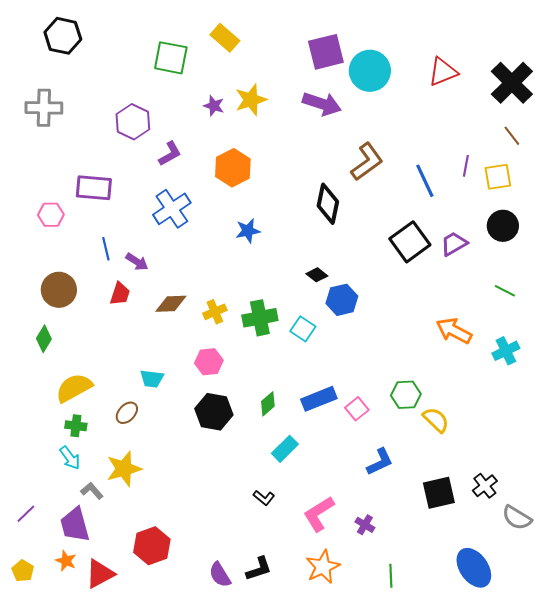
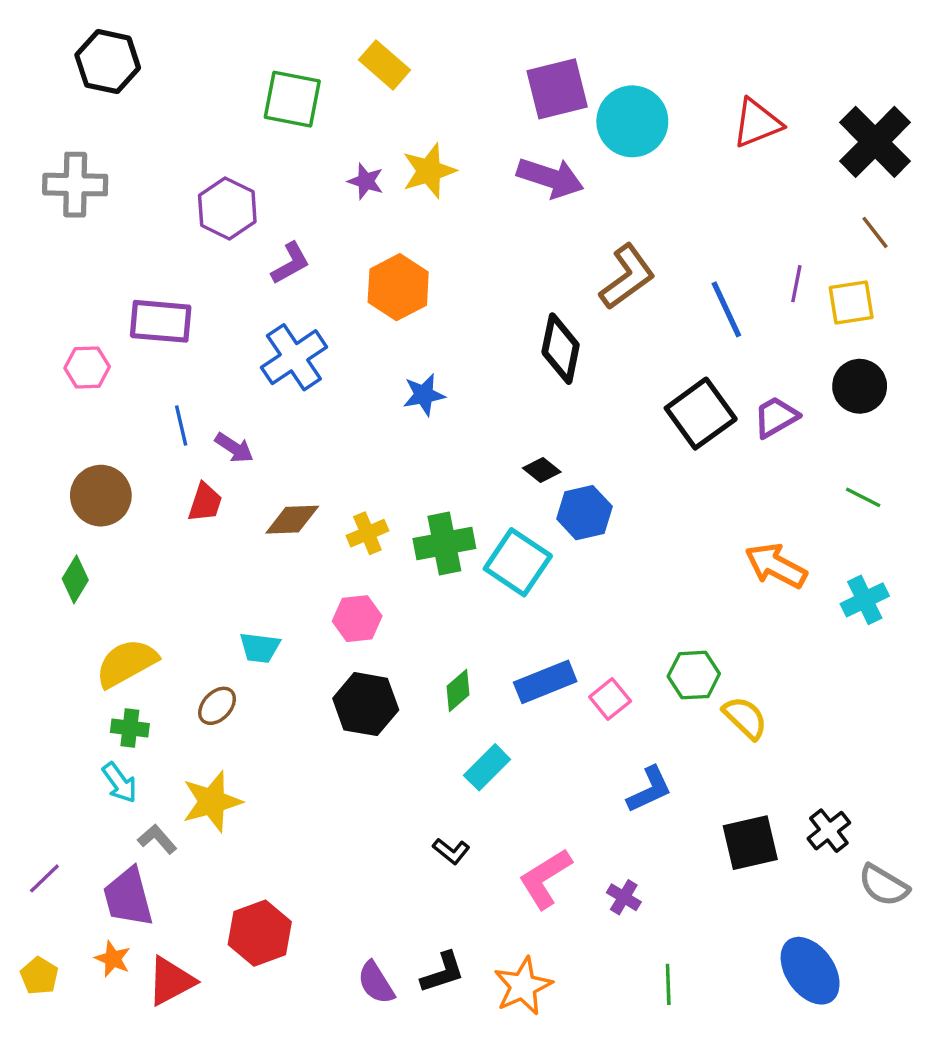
cyan square: (303, 329) -> (518, 562), size x1.5
orange star: (323, 567) -> (523, 986), moved

